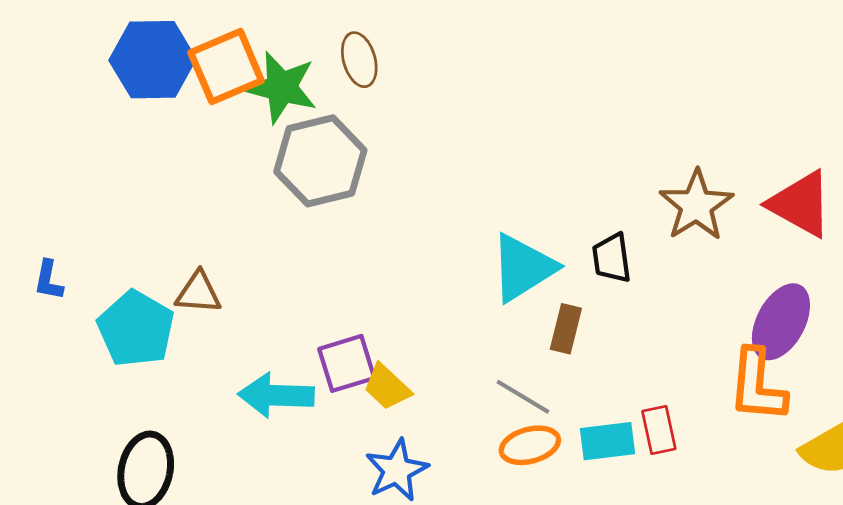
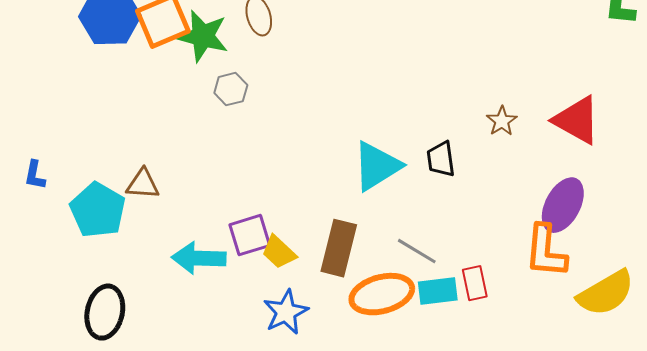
gray hexagon: (320, 161) -> (231, 89), size x0.5
brown star: (696, 205) -> (502, 121), size x0.6
brown rectangle: (566, 329) -> (339, 248), moved, size x1.6
gray line: (523, 397) -> (417, 251), moved
orange ellipse: (530, 445) -> (382, 294), size x1.5

